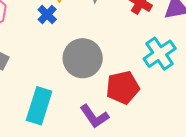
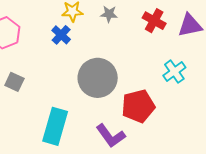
cyan cross: (160, 54) -> (174, 72), size x0.7

